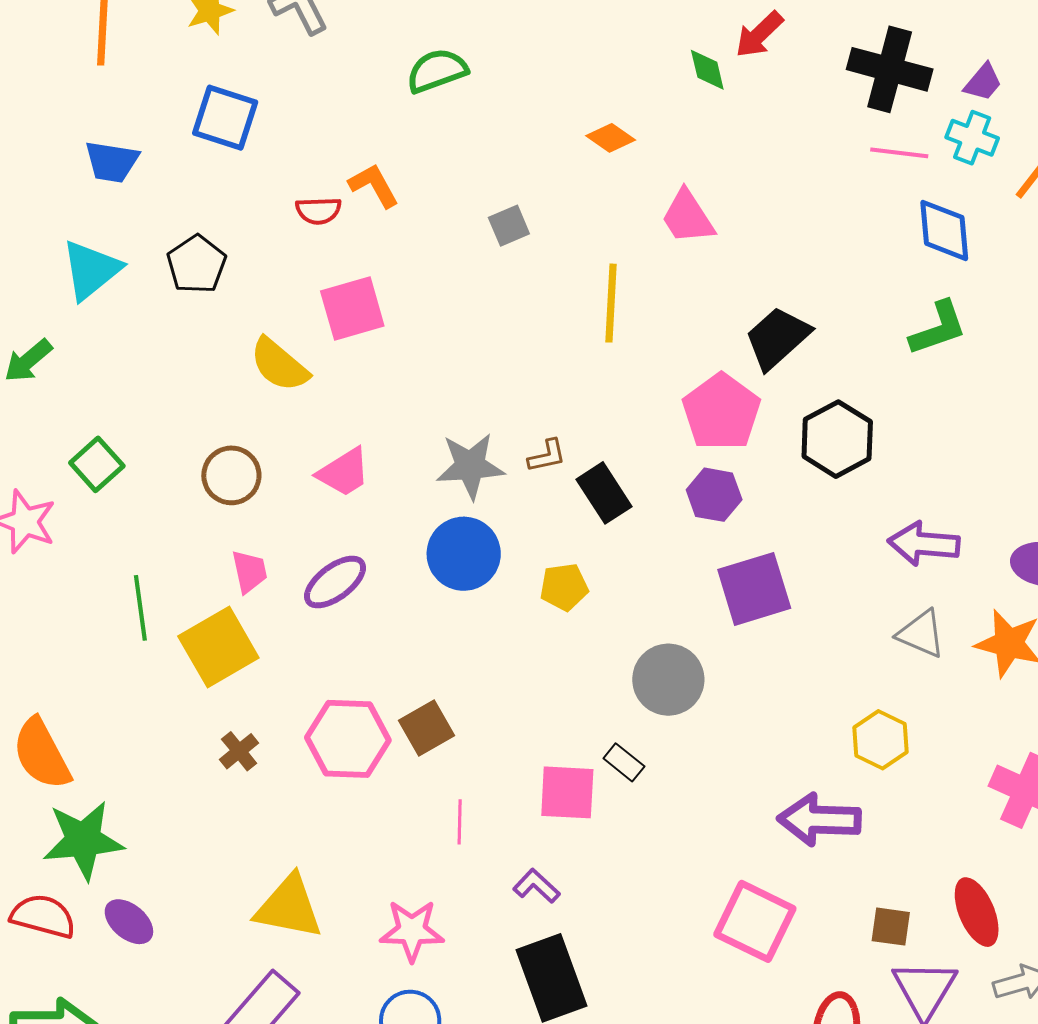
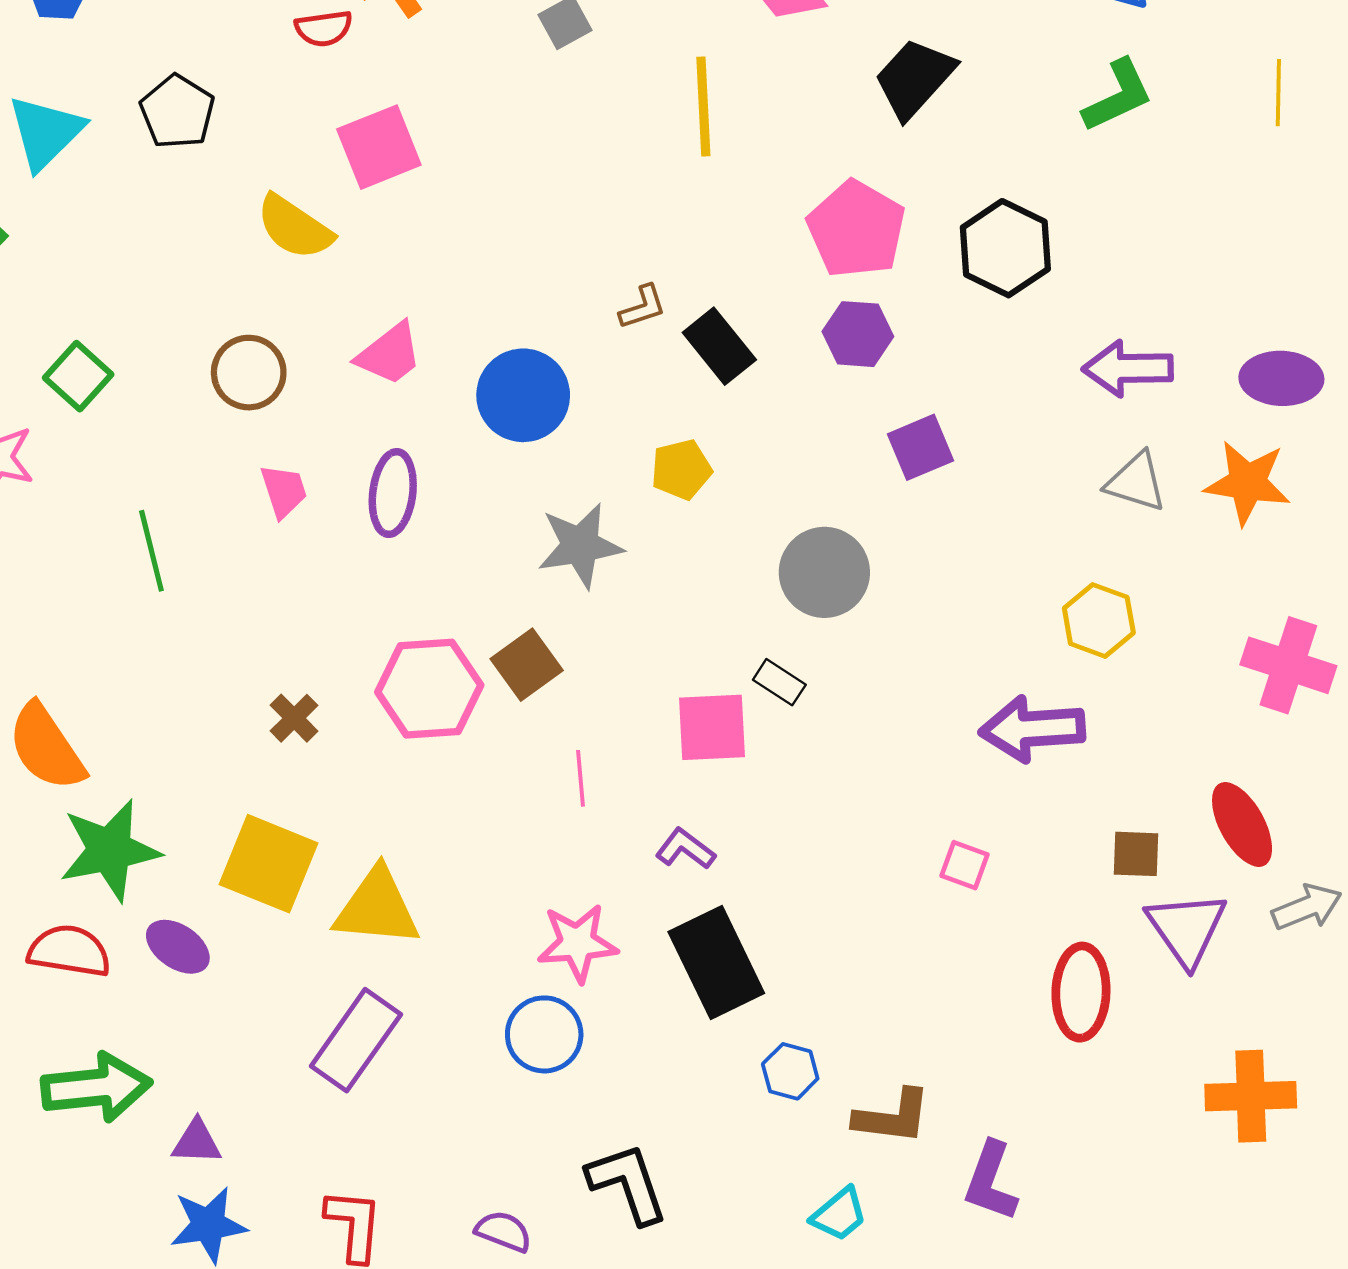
black trapezoid: (777, 338) -> (914, 78), moved
gray star: (470, 466) -> (580, 546), moved
blue circle: (464, 554) -> (523, 395), moved
purple ellipse: (335, 582) -> (393, 493), turned -40
purple square: (754, 589) -> (921, 447), size x0.7
yellow square: (218, 647) -> (269, 864), moved, turned -32
pink square: (755, 921) -> (964, 865), size x0.5
pink star: (412, 931) -> (577, 943), moved

